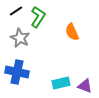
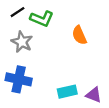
green L-shape: (38, 17) -> (42, 19), turned 80

